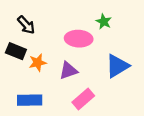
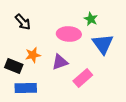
black rectangle: (16, 51) -> (14, 66), moved
blue triangle: (117, 66) -> (103, 44), moved, turned -35
pink rectangle: (83, 99) -> (83, 78), moved

